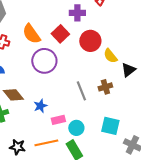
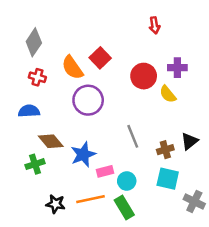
purple cross: (77, 13) -> (177, 68), moved
red square: (60, 34) -> (100, 58), moved
black triangle: (128, 70) -> (189, 141), moved
brown cross: (105, 87) -> (165, 150), moved
blue star: (40, 106) -> (83, 154), size x1.5

